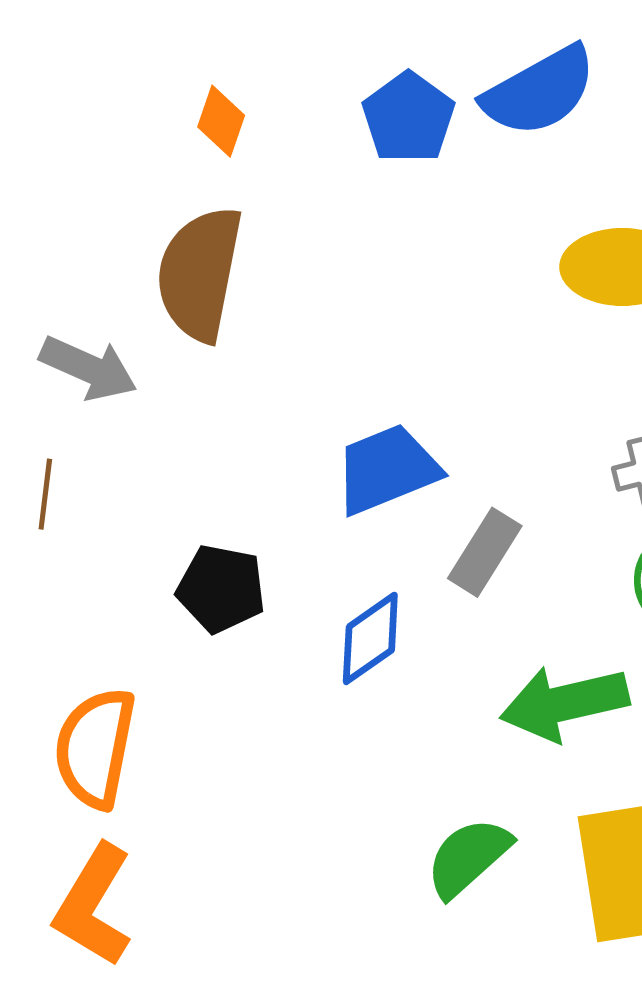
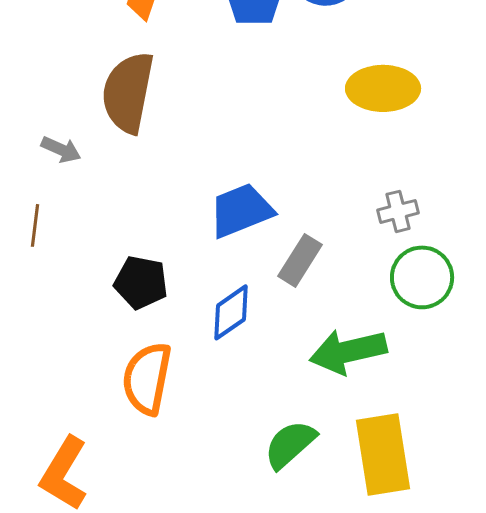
gray arrow: (88, 368) -> (61, 149), size x0.7
orange semicircle: (95, 748) -> (147, 378), moved

